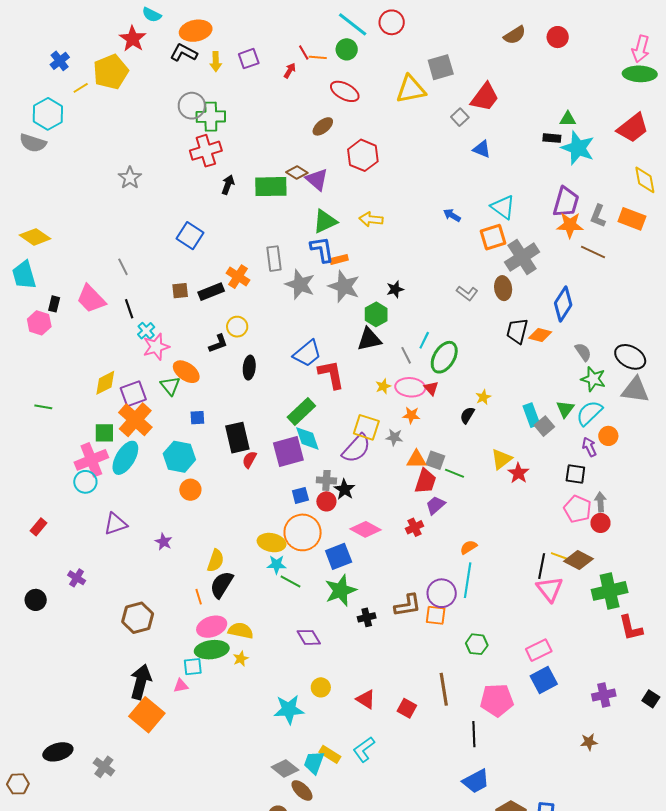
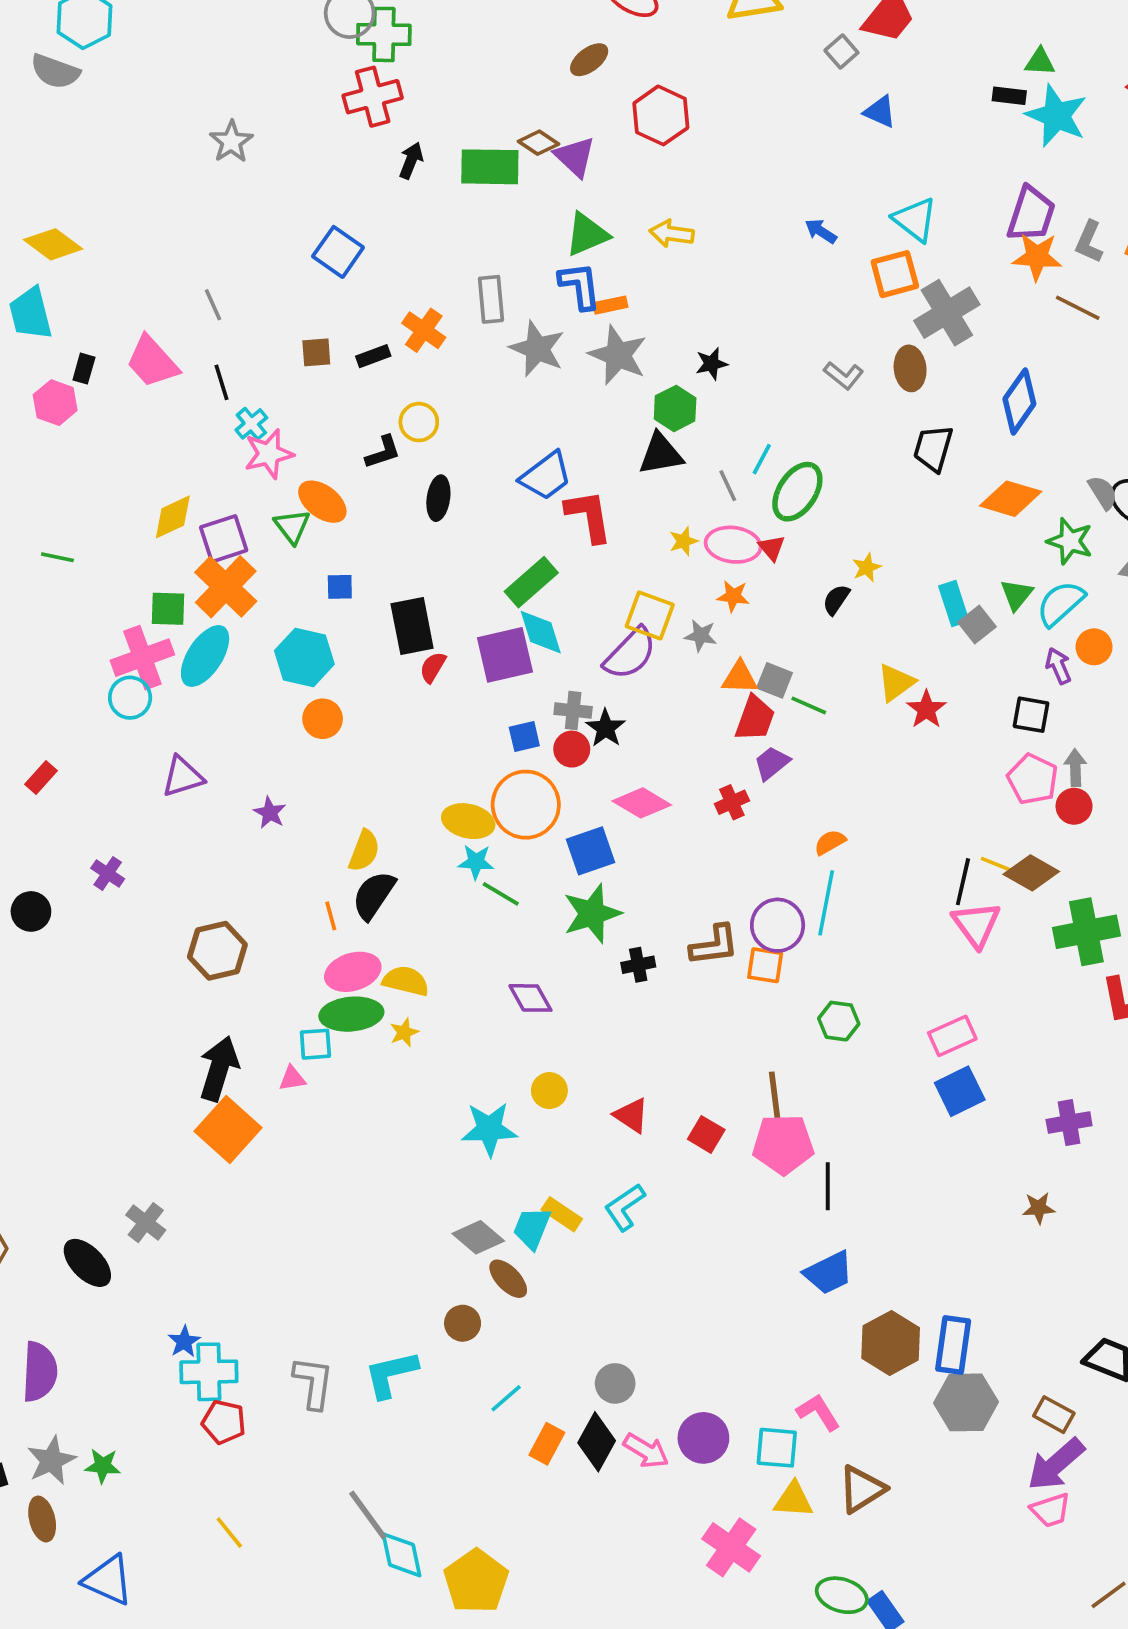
black rectangle: (211, 292) -> (373, 356), size x0.7
orange diamond: (540, 335) -> (1011, 499), moved, size x1.4
gray semicircle: (583, 352) -> (1103, 493), moved
pink pentagon: (497, 700) -> (783, 1144), moved
black ellipse: (58, 752) -> (87, 1263), moved, turned 60

